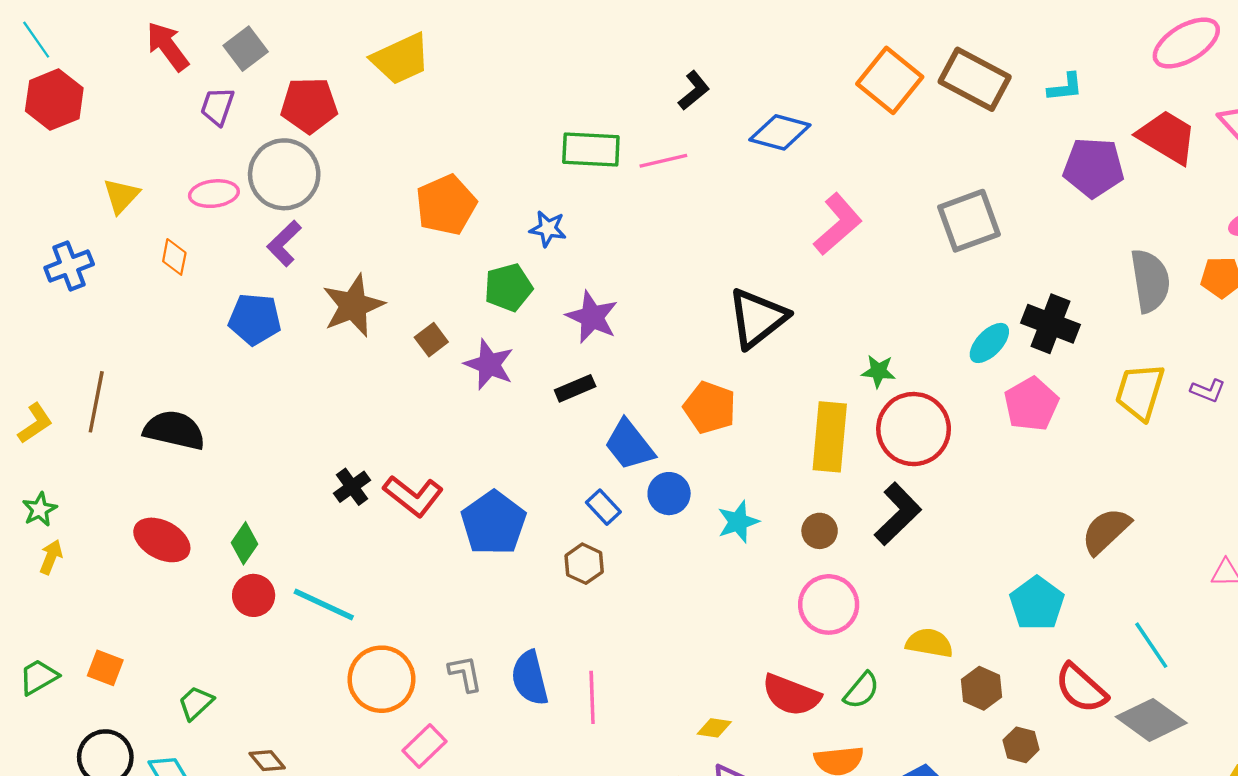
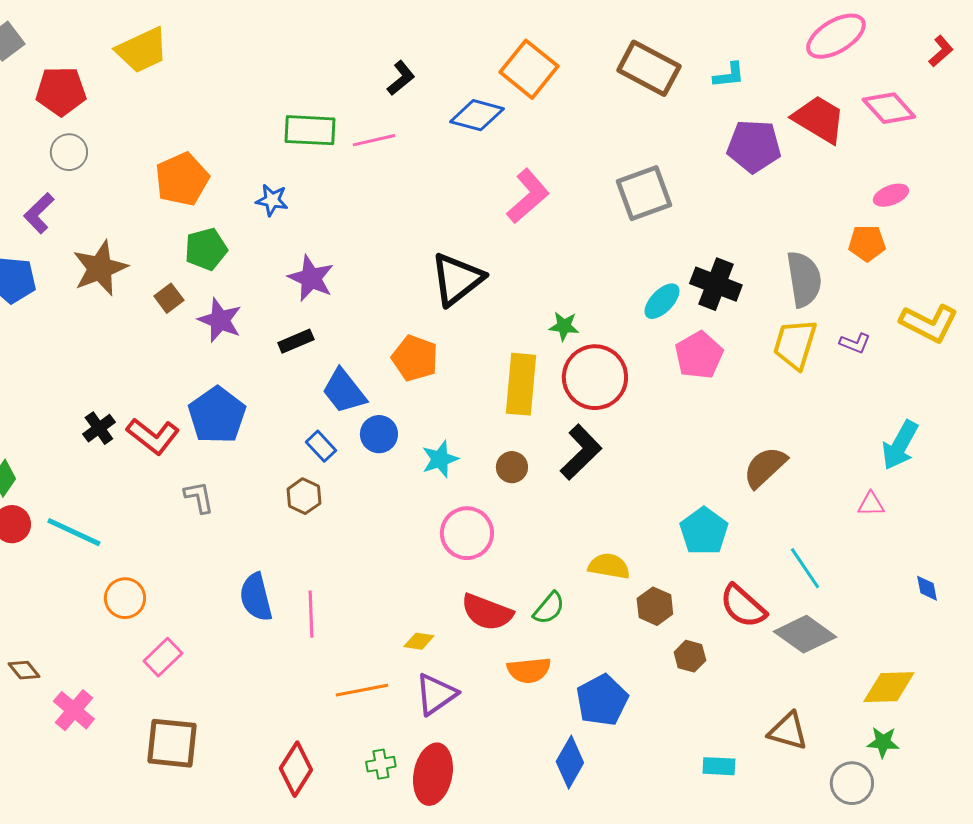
orange square: (890, 80) -> (529, 69), moved
gray circle: (284, 174) -> (69, 152), moved, size x0.6
gray semicircle: (1150, 281) -> (804, 279), moved
green pentagon: (508, 288) -> (206, 249), moved
blue pentagon: (494, 523) -> (217, 415), moved
pink circle: (829, 604) -> (467, 533), moved
gray L-shape: (465, 674) -> (199, 497), moved
orange circle: (381, 679) -> (125, 598), size x0.7

